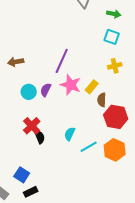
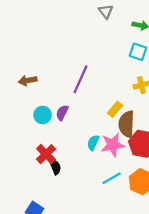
pink star: (71, 85) -> (113, 145), moved, turned -30
brown semicircle: (102, 100) -> (126, 124), size x1.6
cyan semicircle: (70, 134) -> (93, 143), moved

